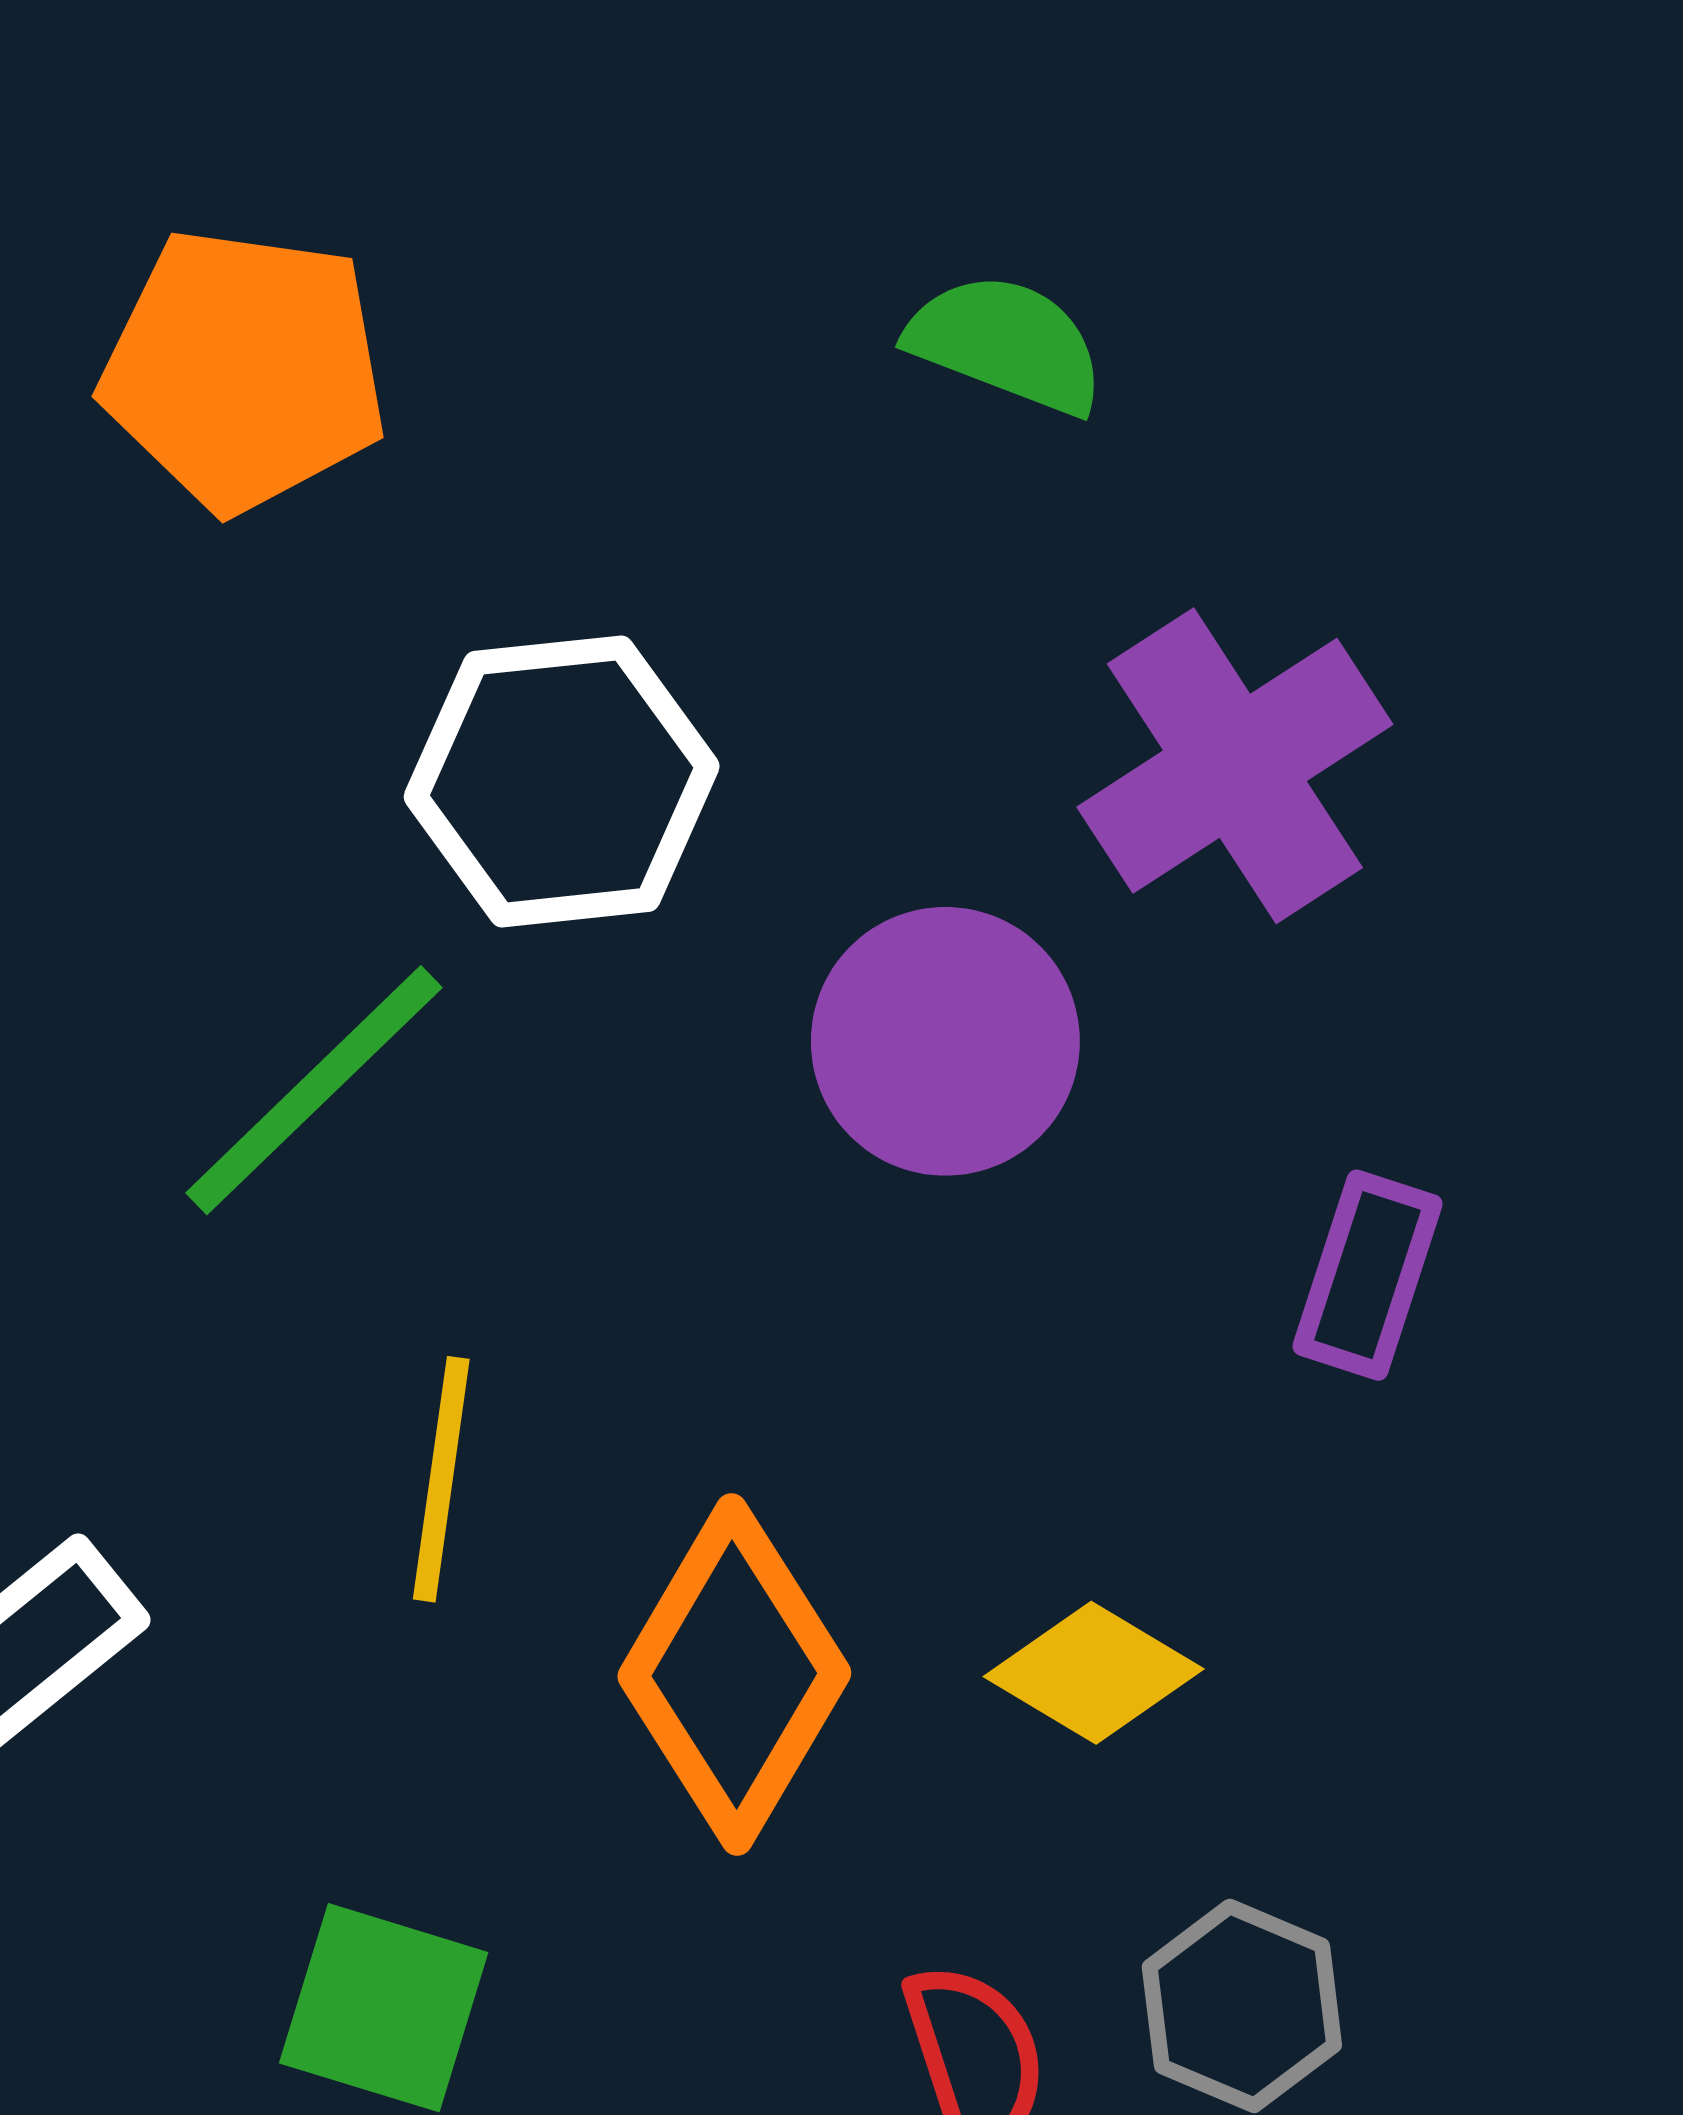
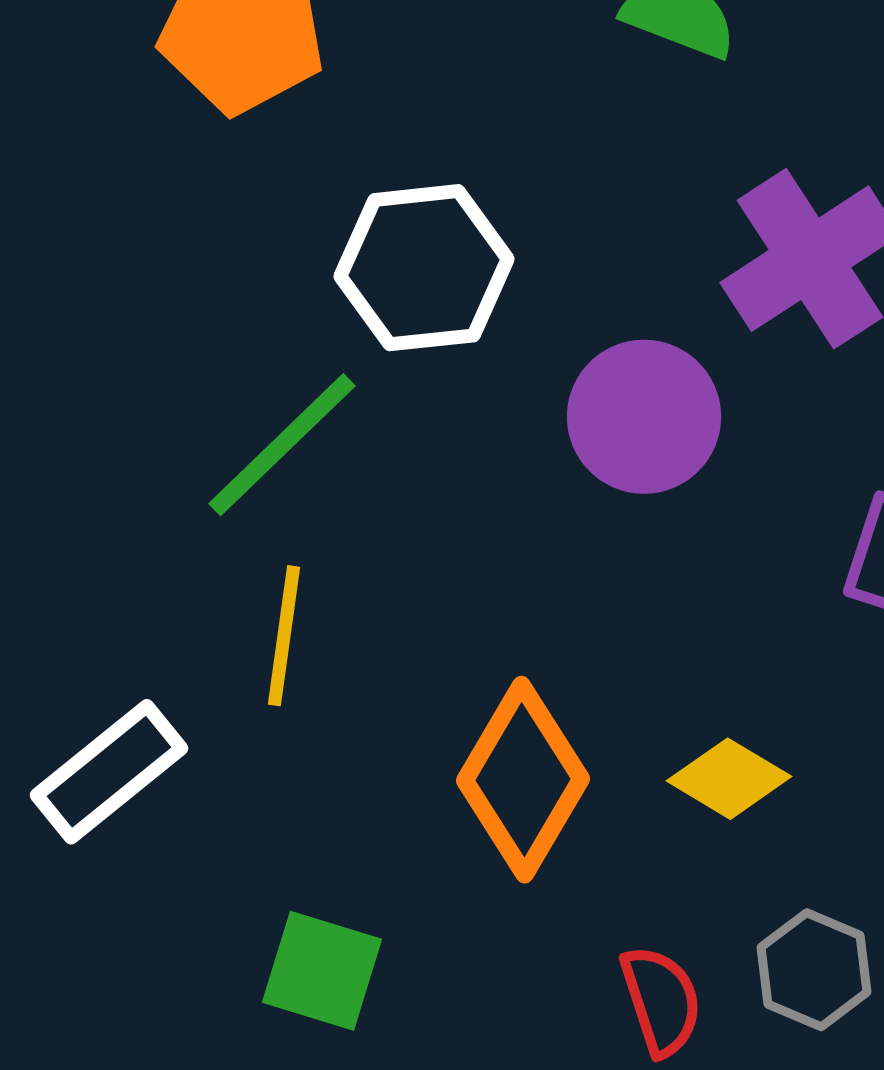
yellow line: (441, 1479) -> (284, 636), moved

